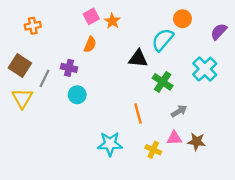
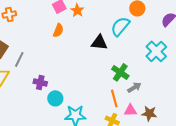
purple cross: (69, 68) -> (40, 82), moved
green cross: (163, 82) -> (120, 72), moved
cyan circle: (77, 95) -> (55, 98), moved
orange line: (138, 113) -> (114, 98), moved

